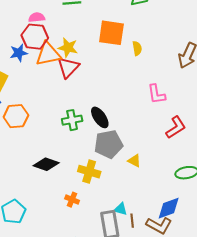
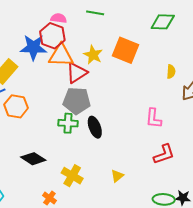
yellow star: (68, 48) -> (93, 55), moved
yellow semicircle: (137, 48) -> (171, 72), moved
blue star: (19, 53) -> (33, 47), size x1.5
gray pentagon: (109, 144) -> (77, 101), moved
yellow triangle: (134, 161) -> (117, 176), turned 40

